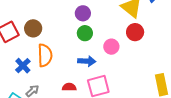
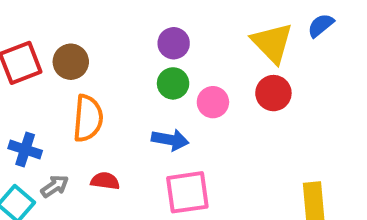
pink circle: (111, 47) -> (213, 102), moved
blue cross: (23, 66) -> (25, 150), moved, turned -35
red semicircle: (69, 87) -> (105, 181), moved

